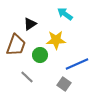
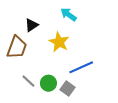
yellow star: (56, 40) -> (59, 42), turned 30
green circle: (40, 55) -> (48, 83), moved

